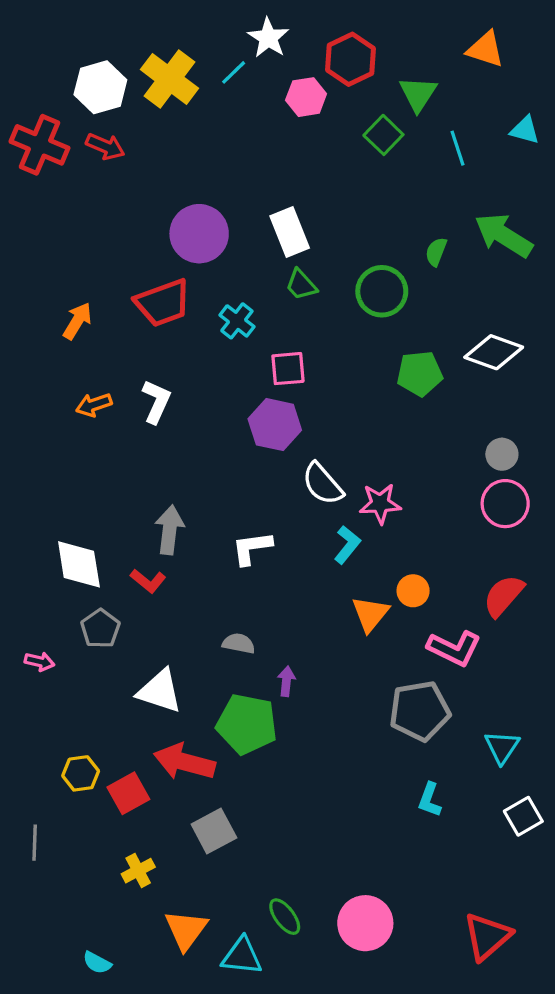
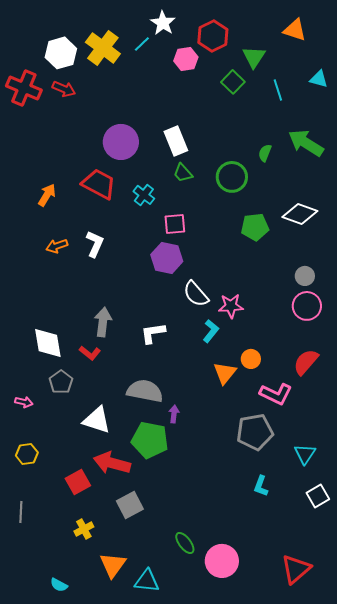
red trapezoid: (163, 303) -> (99, 184), turned -132
gray semicircle: (239, 643) -> (145, 391), size x1.8
yellow hexagon: (81, 773) -> (27, 454), moved
green ellipse: (285, 917) -> (185, 543), moved

